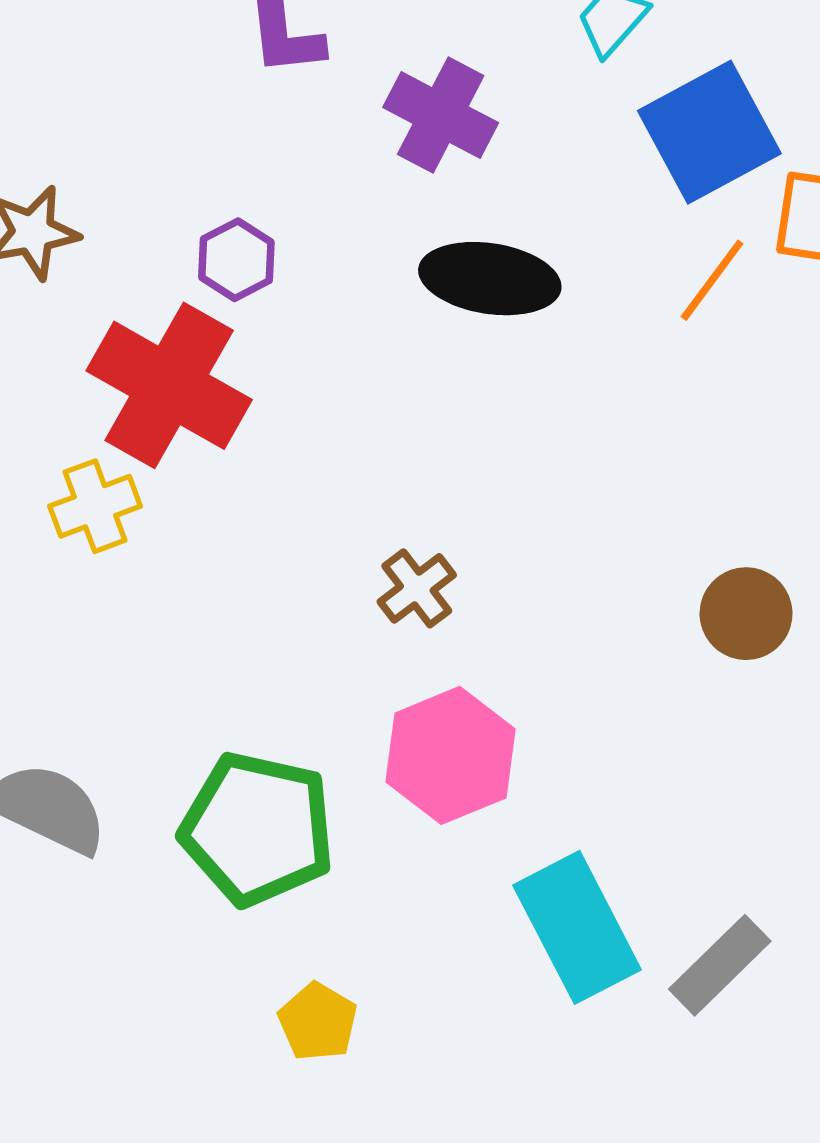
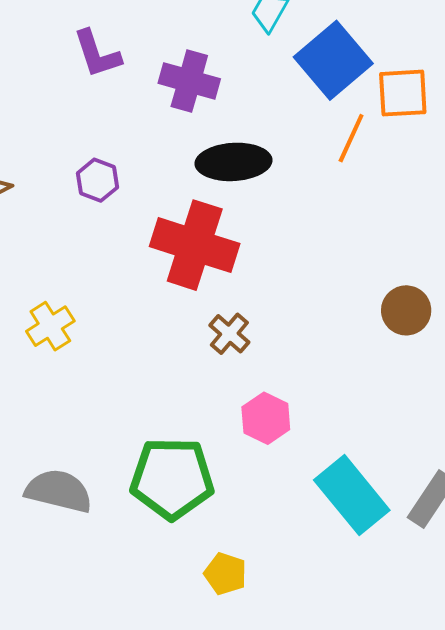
red cross: (169, 385) -> (195, 245), moved
pink hexagon: (451, 755) -> (266, 418), size x0.7

